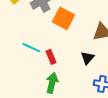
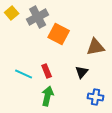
cyan line: (31, 48) -> (24, 74), moved

